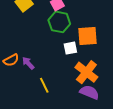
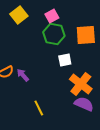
orange square: (87, 36) -> (86, 35), moved
yellow line: (44, 85) -> (39, 108), moved

